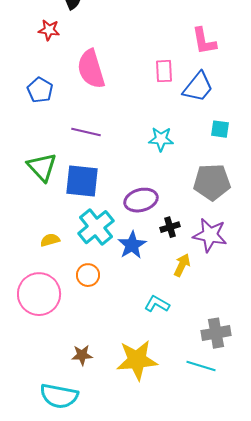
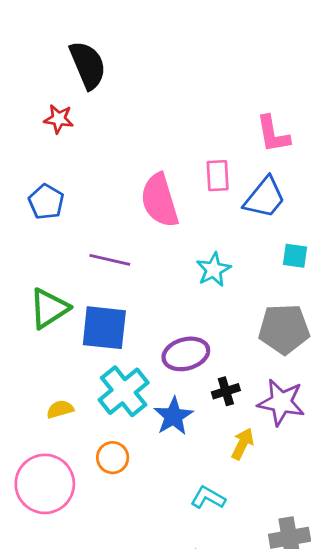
pink semicircle: (91, 69) -> (160, 200), moved
cyan star: (161, 139) -> (213, 270), turned -30
green triangle: (42, 167) -> (49, 308), turned 40

